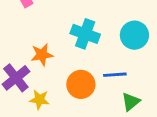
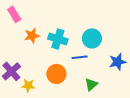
orange star: (42, 55) -> (32, 36), moved
blue line: (115, 75) -> (80, 57), moved

